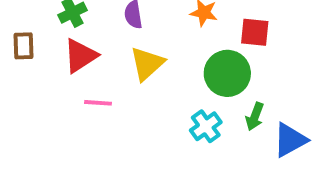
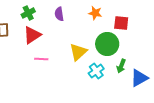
yellow triangle: (147, 64) -> (78, 52), moved

